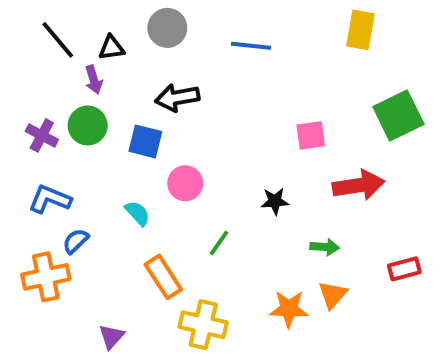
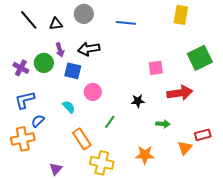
purple arrow: (94, 80) -> (60, 50), moved
blue L-shape: (50, 199) -> (25, 100), turned -35
orange triangle: (333, 295) -> (185, 148), moved

